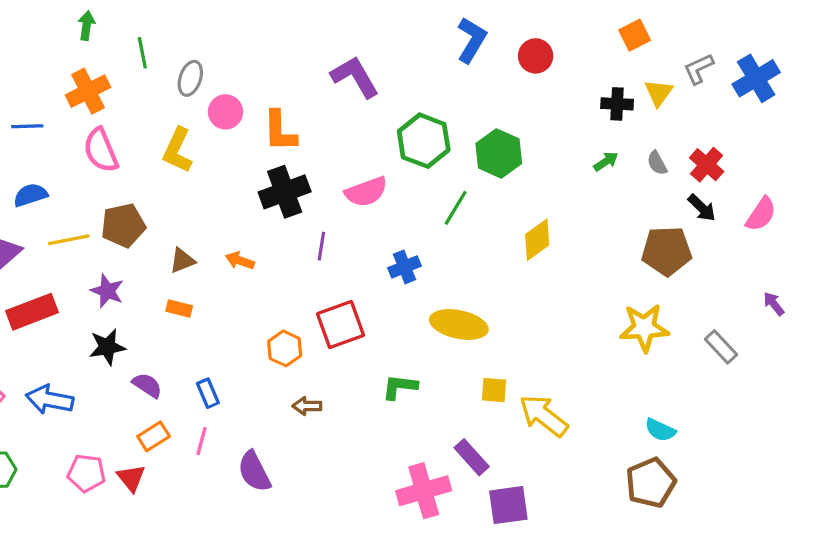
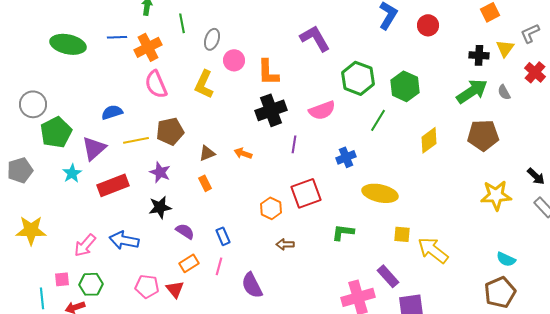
blue line: (27, 126) -> (117, 37), moved
green arrow: (606, 161) -> (472, 91), size x2.0
red cross: (707, 165) -> (535, 72), moved
black arrow: (702, 208) -> (536, 176), moved
brown pentagon: (667, 251) -> (483, 135), moved
orange rectangle: (179, 308) -> (205, 183), turned 49

